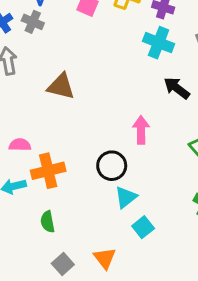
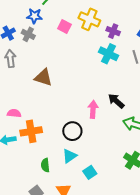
black arrow: (177, 88) -> (116, 101), moved
cyan triangle: (126, 197) -> (70, 156), moved
green semicircle: (48, 222) -> (45, 165), moved

